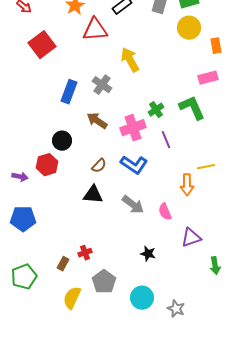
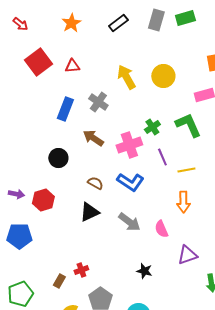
yellow circle: (189, 28) -> (163, 76), moved
red triangle: (95, 30) -> (72, 66), moved, size x0.6
red hexagon: (47, 165) -> (43, 200), moved
brown semicircle: (99, 166) -> (95, 183), turned -105
yellow line: (206, 167) -> (186, 170), moved
black triangle: (93, 195) -> (89, 212), turned -30

